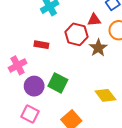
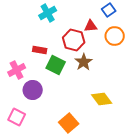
brown star: (98, 48) -> (84, 62), moved
green square: (58, 83) -> (56, 65), moved
pink square: (30, 114) -> (17, 117), moved

